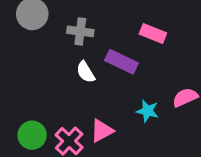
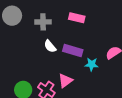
pink rectangle: (153, 33) -> (77, 18), moved
purple rectangle: (121, 62) -> (73, 51), moved

